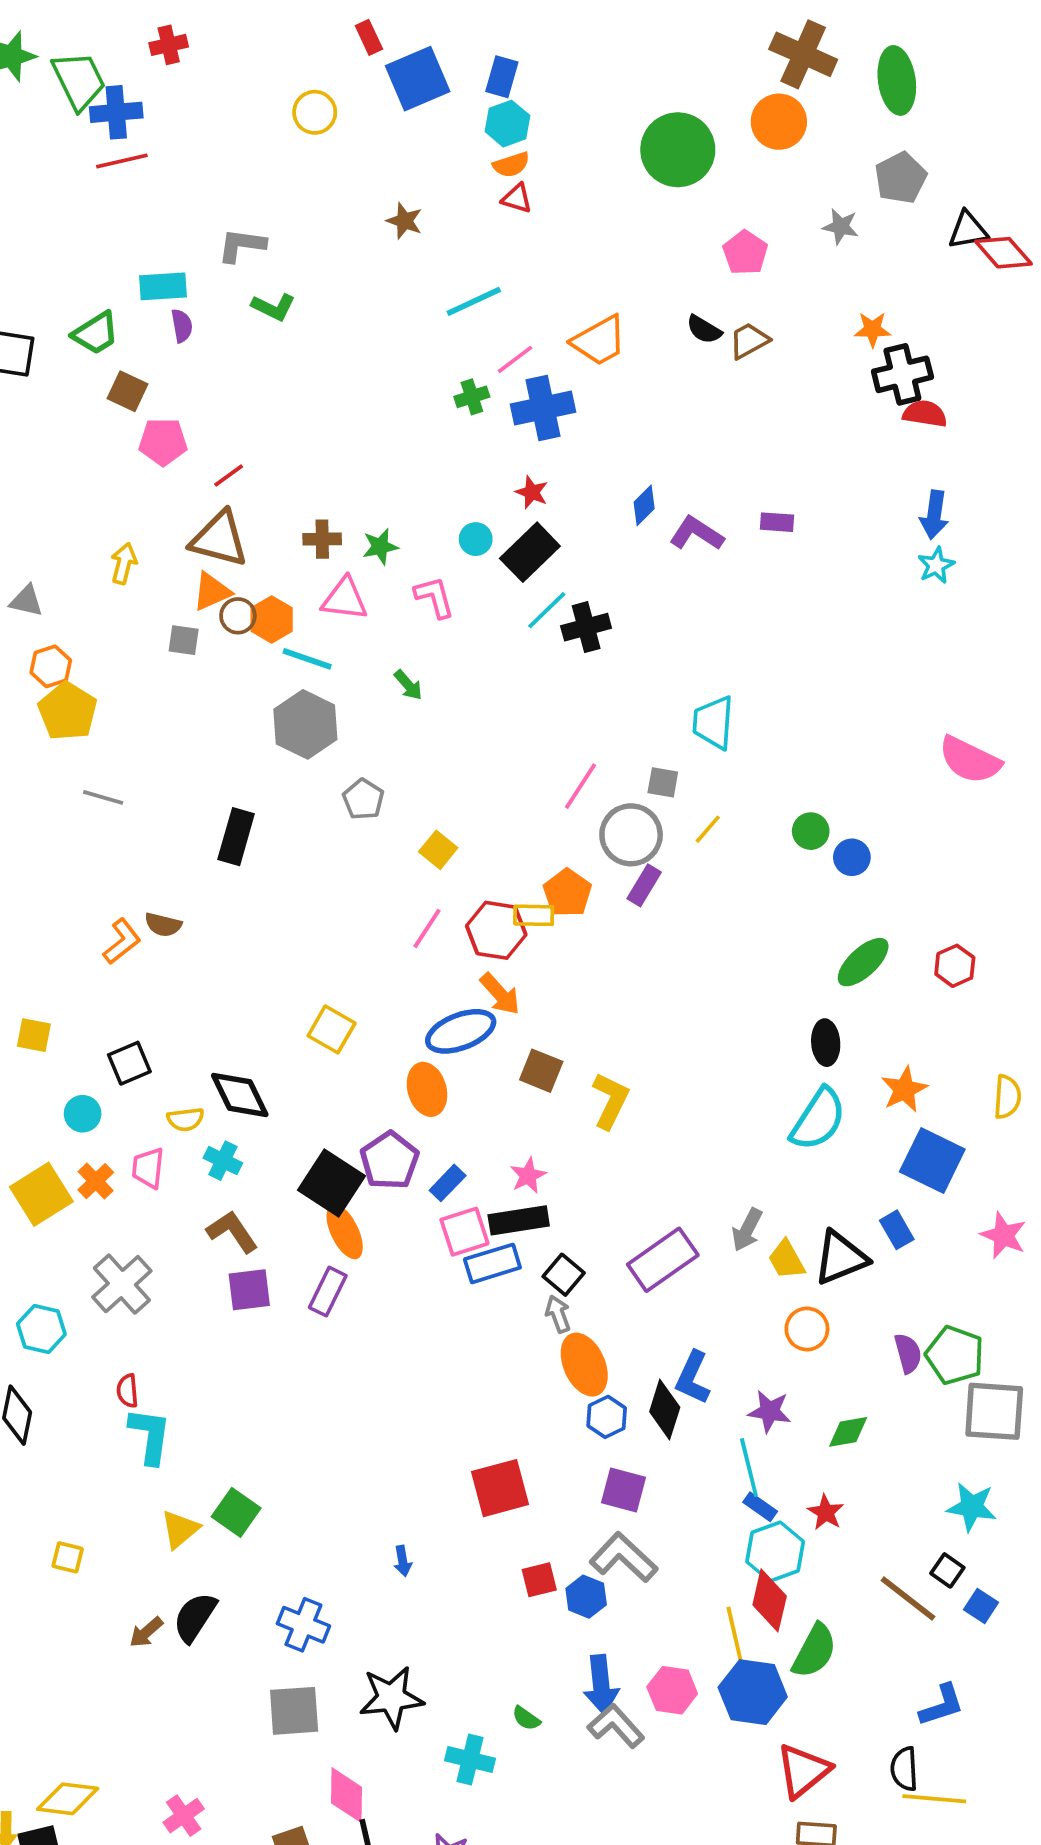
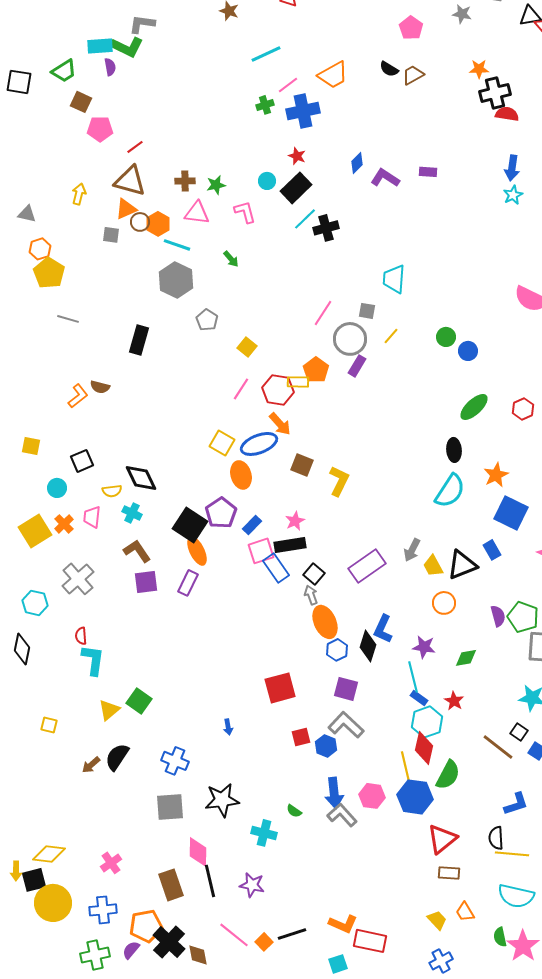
green L-shape: (273, 307) -> (127, 47), moved, size x1.4
yellow square: (332, 1029) -> (222, 443), moved
blue rectangle: (492, 1263) -> (276, 568), turned 72

